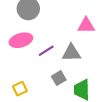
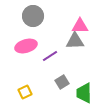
pink triangle: (86, 26) -> (80, 26), moved
gray triangle: (71, 53) -> (75, 41), moved

